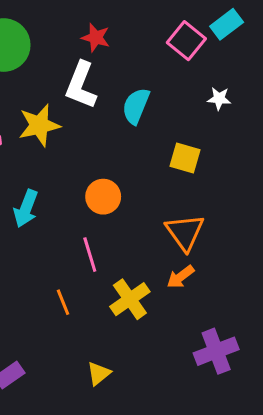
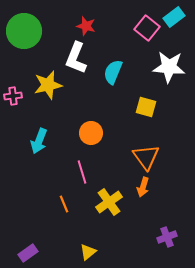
white star: (219, 99) -> (169, 67), size x2.0
orange arrow: (180, 277) -> (143, 187), turned -36
purple cross: (216, 351) -> (167, 237), size x0.7

